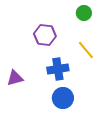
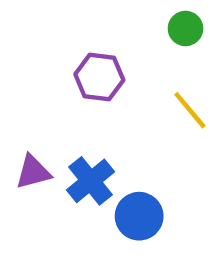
blue cross: (58, 69) -> (91, 181), moved, turned -30

